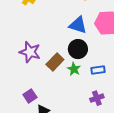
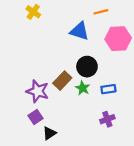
blue triangle: (78, 25) -> (79, 31), moved
purple star: (30, 52) -> (38, 91), moved

